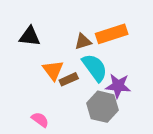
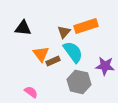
brown triangle: (83, 42) -> (64, 32), turned -32
purple star: (118, 86) -> (105, 66), moved

